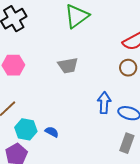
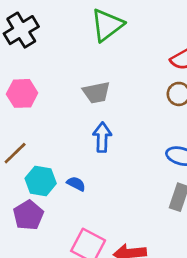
blue arrow: (104, 103) -> (102, 137), moved

